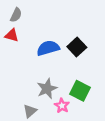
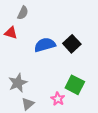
gray semicircle: (16, 15) -> (23, 13), moved
gray star: (47, 89) -> (18, 83), moved

